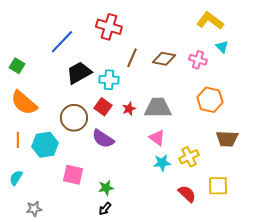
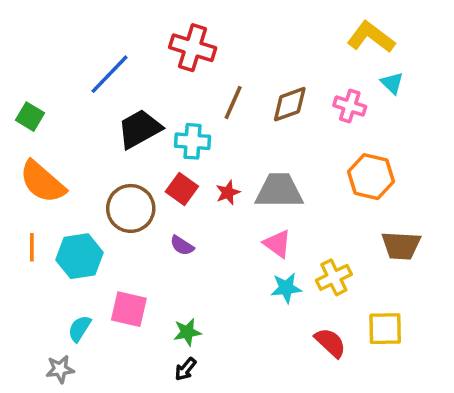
brown diamond: (164, 59) -> (290, 104), turned -30
purple semicircle: (103, 139) -> (182, 246), size x0.6
cyan semicircle: (16, 178) -> (79, 329), moved

